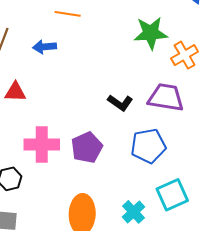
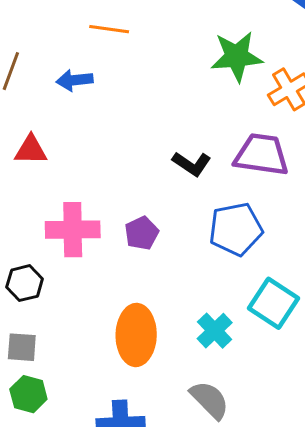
purple pentagon: (87, 147) -> (142, 233), size x0.7
cyan square: (172, 195) -> (273, 303), turned -32

